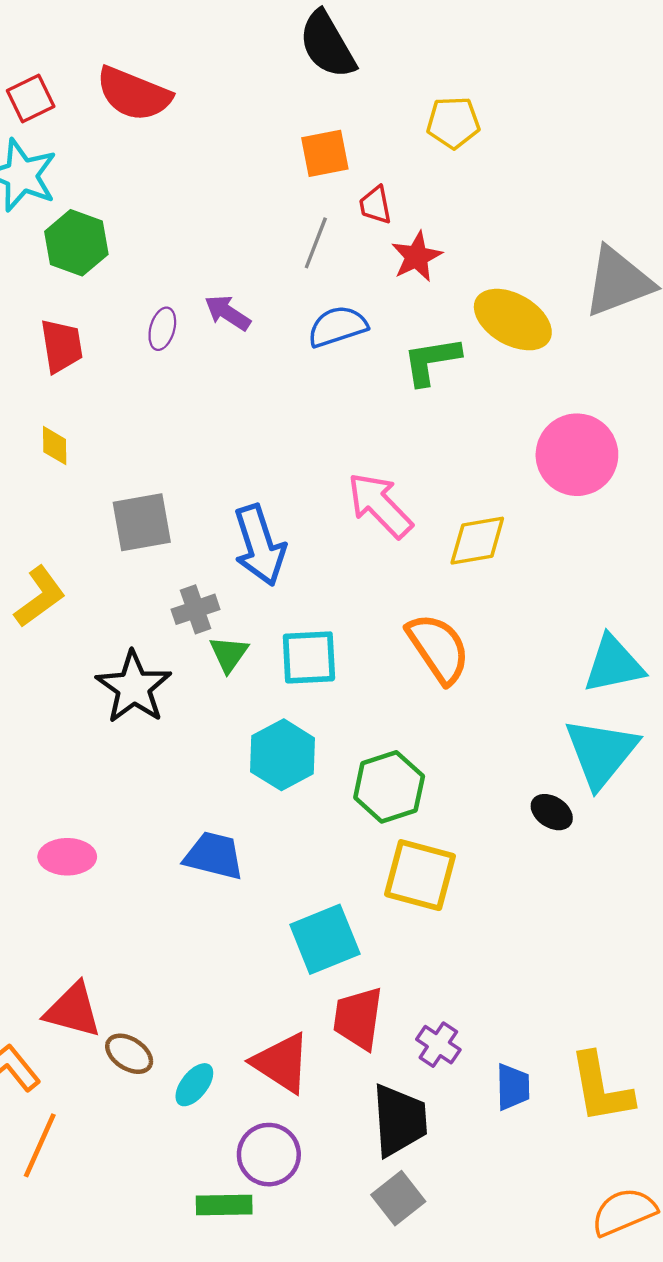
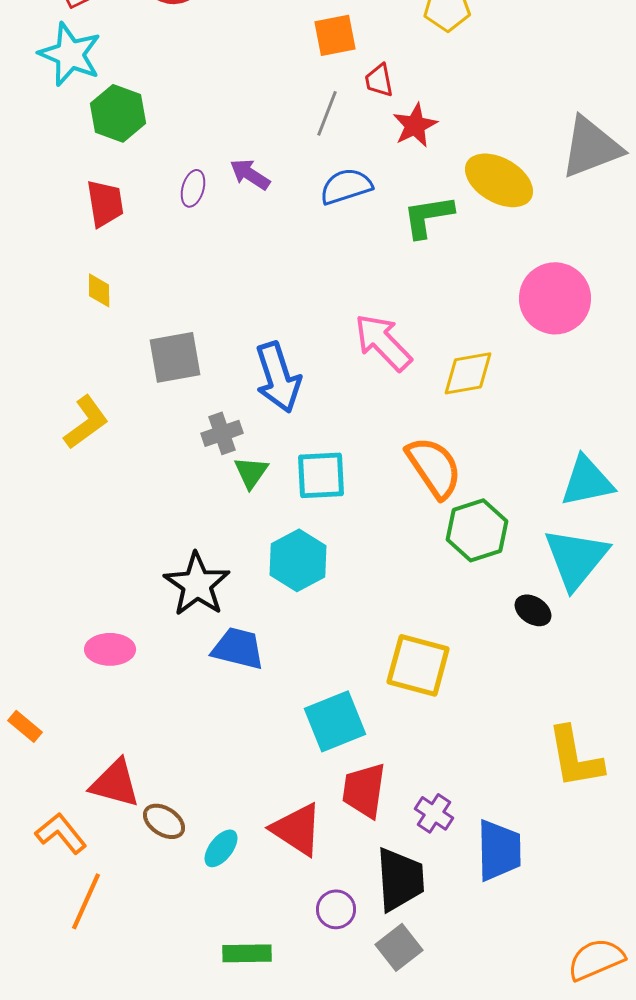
black star: (134, 687) -> (197, 584), moved
green hexagon: (389, 787) -> (477, 530), moved
blue trapezoid: (513, 1087) -> (499, 850), size x1.5
yellow L-shape: (601, 1088) -> (575, 757), moved
purple circle: (269, 1155) -> (336, 909), moved, size x0.7

